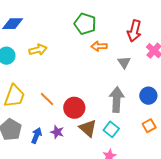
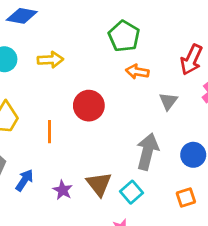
orange line: (47, 99) -> (50, 132), turned 35
red circle: (74, 108) -> (89, 106), moved
purple star: (57, 132) -> (63, 190), moved

